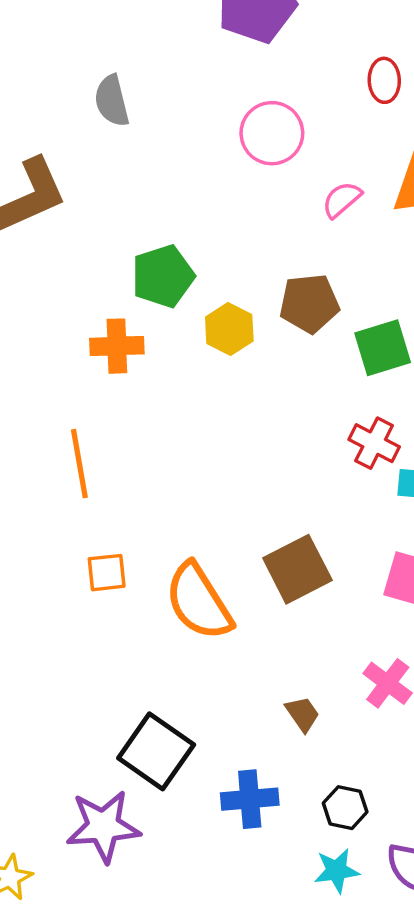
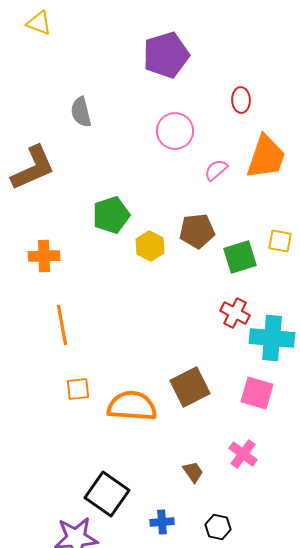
orange cross: (117, 346) -> (44, 256), moved
orange semicircle: (199, 602) -> (132, 406), turned 126
blue cross: (250, 799) -> (162, 522), size x0.7

